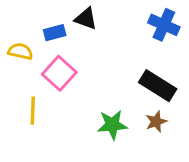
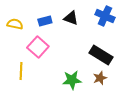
black triangle: (86, 19) -> (71, 18), moved
blue rectangle: (55, 33) -> (45, 21), moved
yellow semicircle: (20, 51) -> (15, 24), moved

